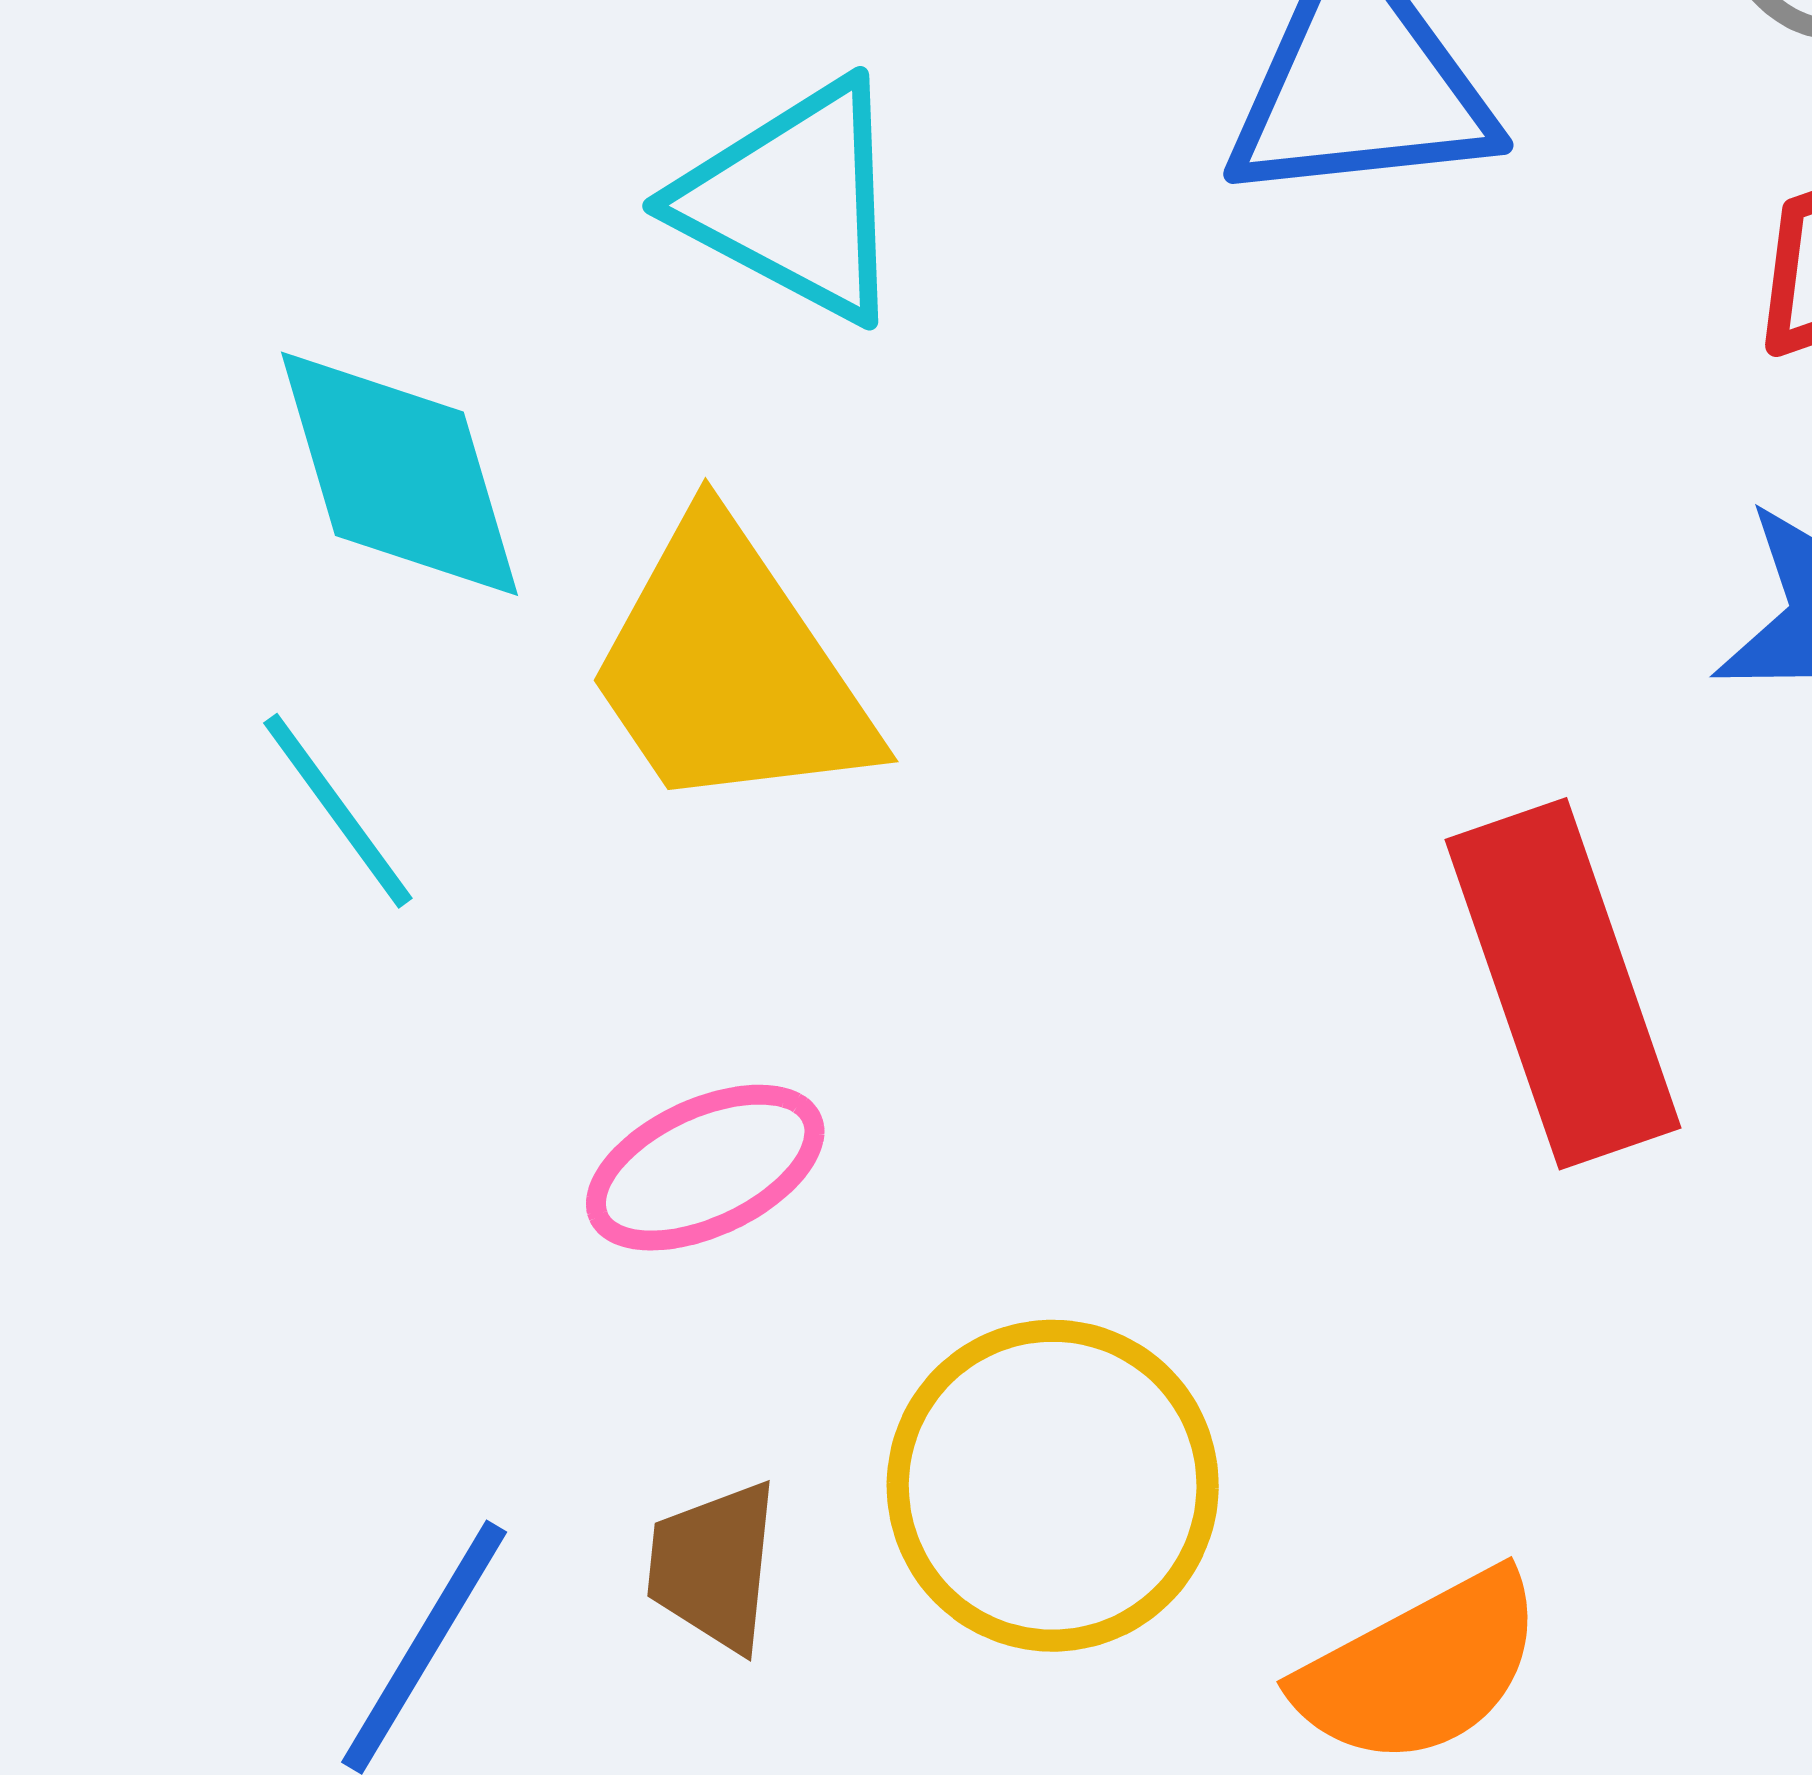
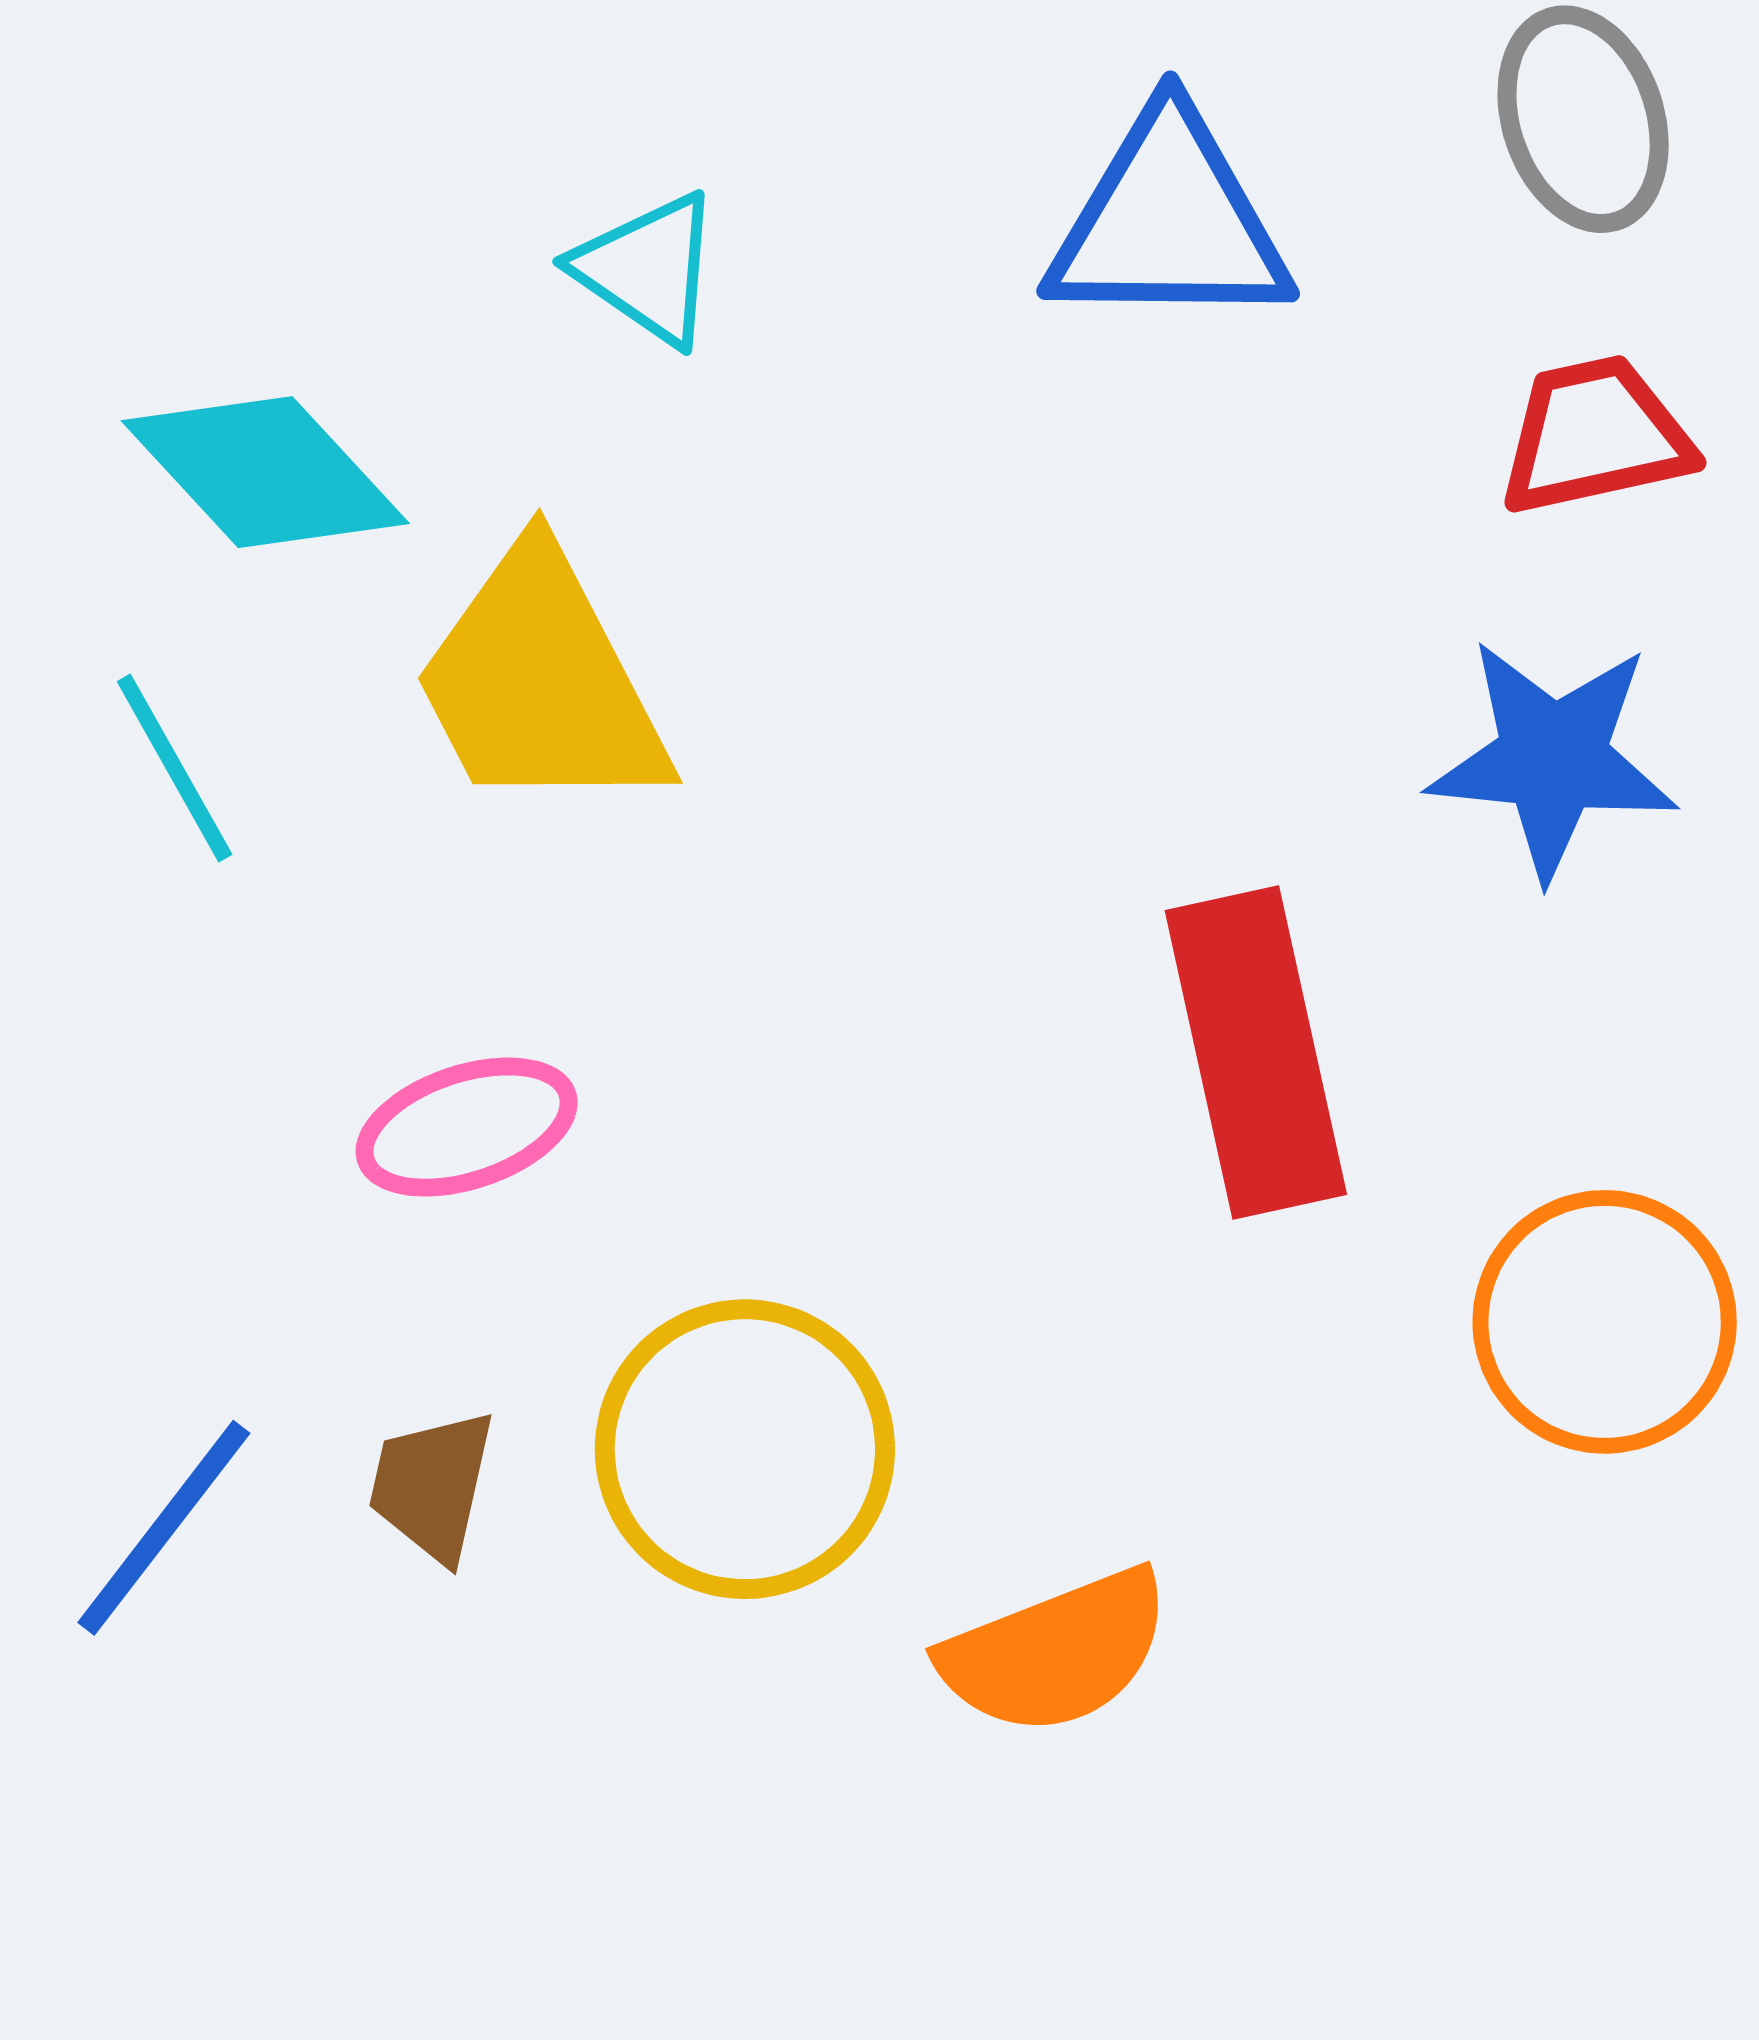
cyan triangle: (794, 201) -> (648, 269), size x0.7
cyan diamond: (399, 474) -> (265, 472), turned -33

